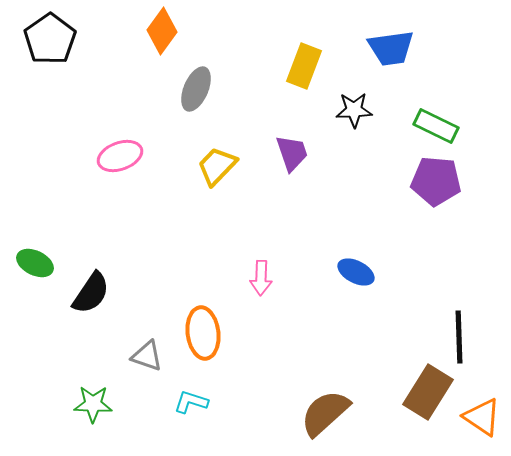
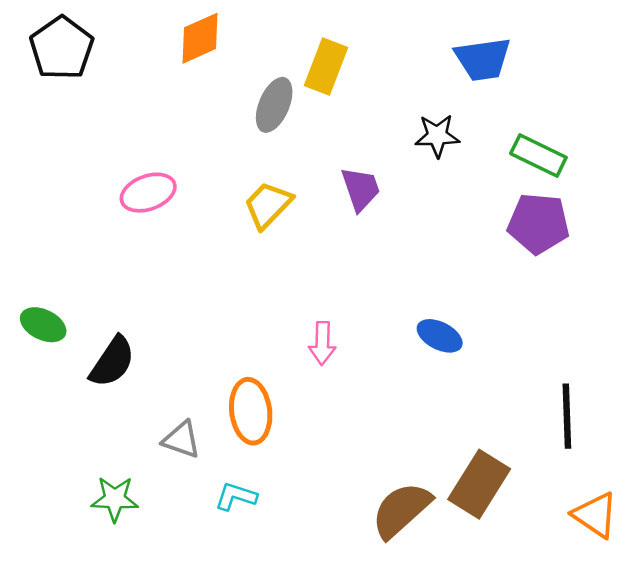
orange diamond: (162, 31) -> (200, 38), turned 30
yellow rectangle: (304, 66) -> (326, 67), moved
gray ellipse: (196, 89) -> (274, 105), moved
brown rectangle: (428, 392) -> (479, 484), moved

